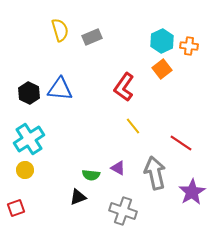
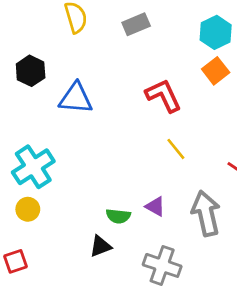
gray rectangle: (92, 37) -> (136, 24), moved
red L-shape: (124, 87) -> (163, 96), turned 120
black hexagon: (29, 93) -> (31, 71), moved

